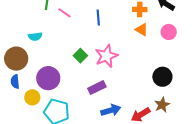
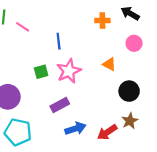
blue line: (98, 18) -> (59, 41), moved
orange triangle: (142, 30) -> (109, 64), moved
green square: (80, 56) -> (41, 72), turned 32

